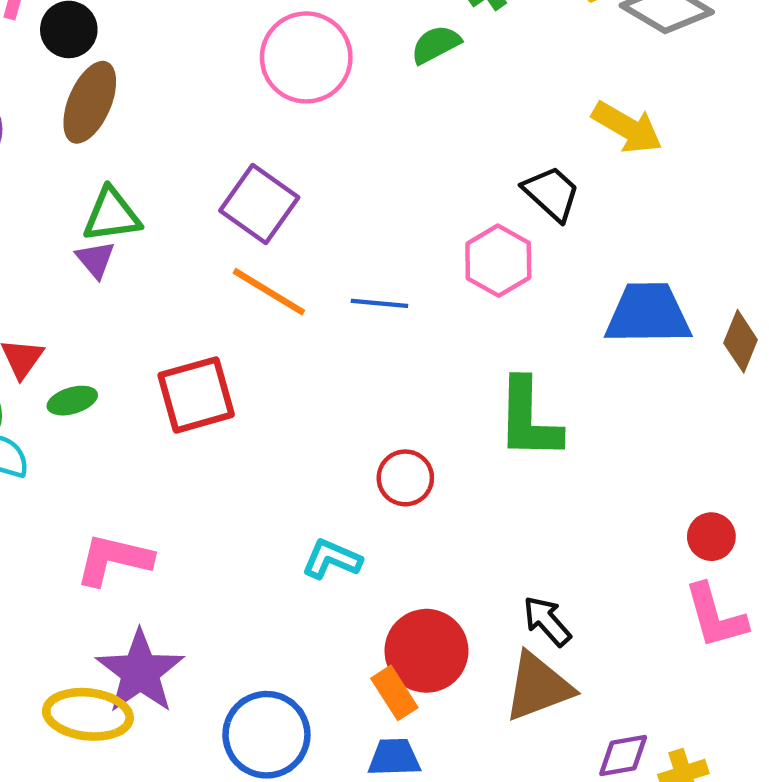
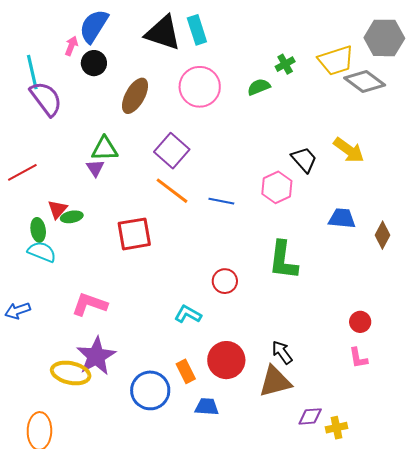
brown ellipse: (90, 102) -> (135, 96), moved
yellow arrow: (627, 128) -> (349, 150), moved
blue trapezoid: (648, 314) -> (342, 218), size x0.7
green ellipse: (72, 401) -> (72, 217), moved
pink L-shape: (715, 616) -> (358, 358), size x0.7
orange rectangle: (394, 693) -> (186, 371), moved

